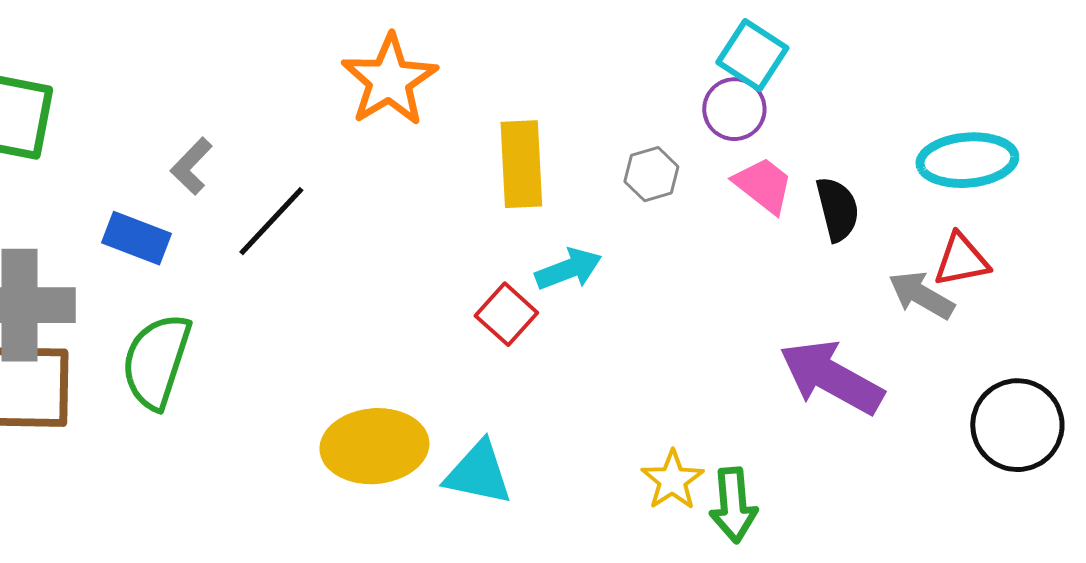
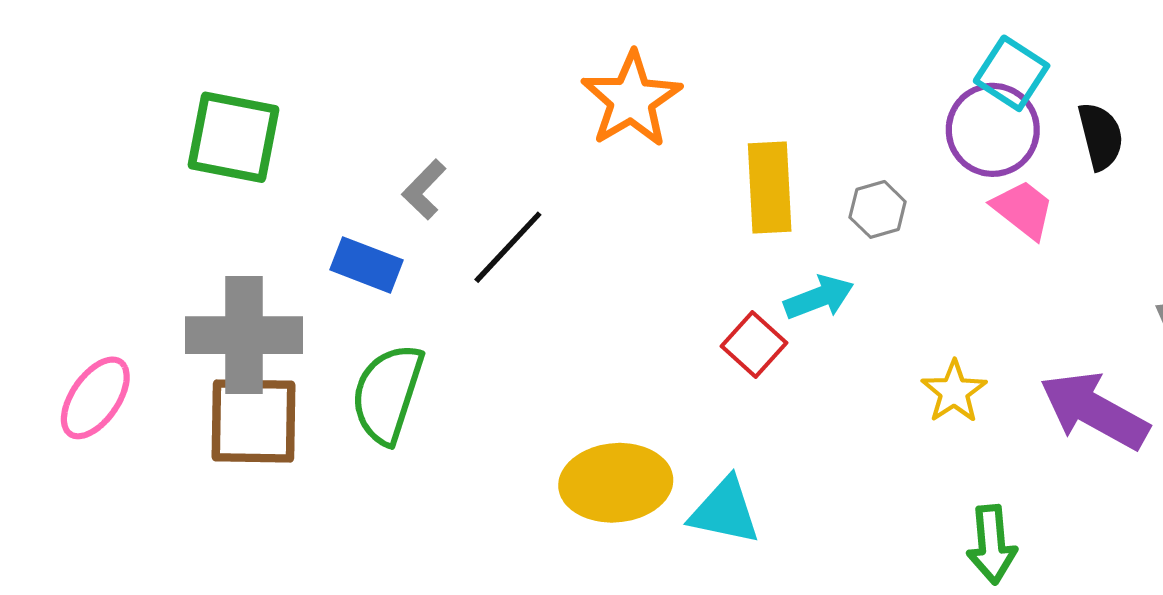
purple circle: (734, 109) -> (993, 130), size x1.4
gray hexagon: (651, 174) -> (878, 209), moved
black semicircle: (837, 209) -> (1101, 136), moved
yellow star: (672, 480) -> (954, 392), moved

